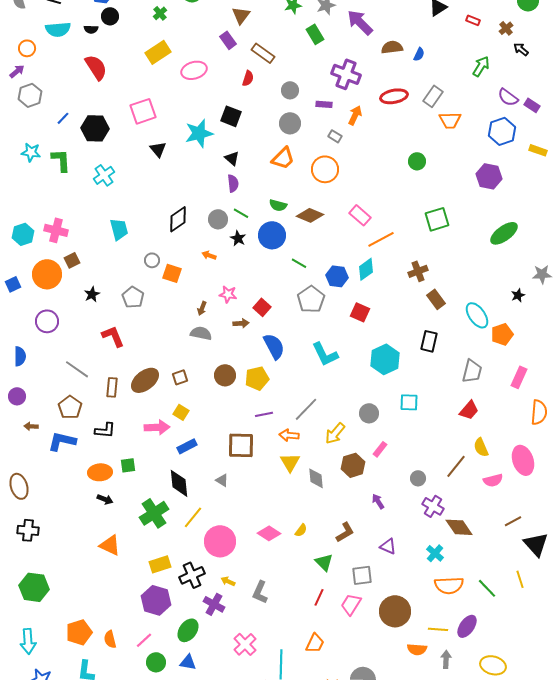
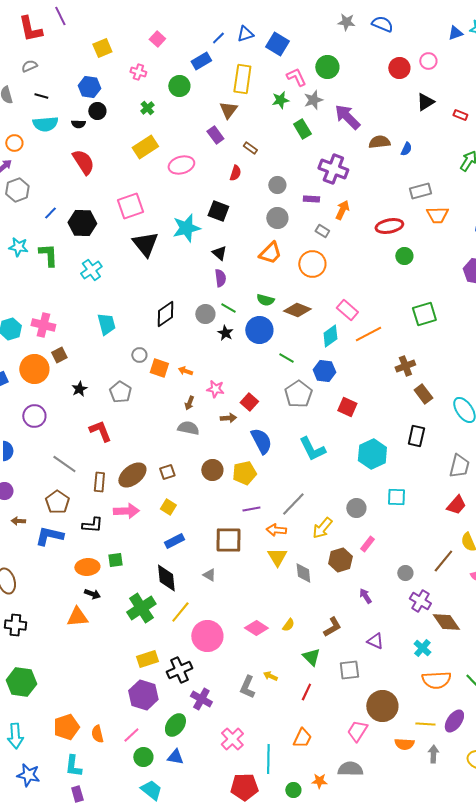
brown rectangle: (263, 53) -> (250, 148), size x0.6
red ellipse: (394, 96) -> (389, 226), moved
gray rectangle: (433, 96) -> (420, 191), turned 40
black triangle: (158, 149) -> (145, 244), size x1.6
orange arrow: (209, 255) -> (185, 371), moved
cyan diamond: (366, 269) -> (330, 336), moved
pink arrow: (157, 427) -> (126, 511), moved
orange triangle: (110, 545) -> (77, 617), moved, turned -30
yellow arrow: (228, 581) -> (270, 676), moved
pink trapezoid: (351, 604) -> (357, 731), moved

